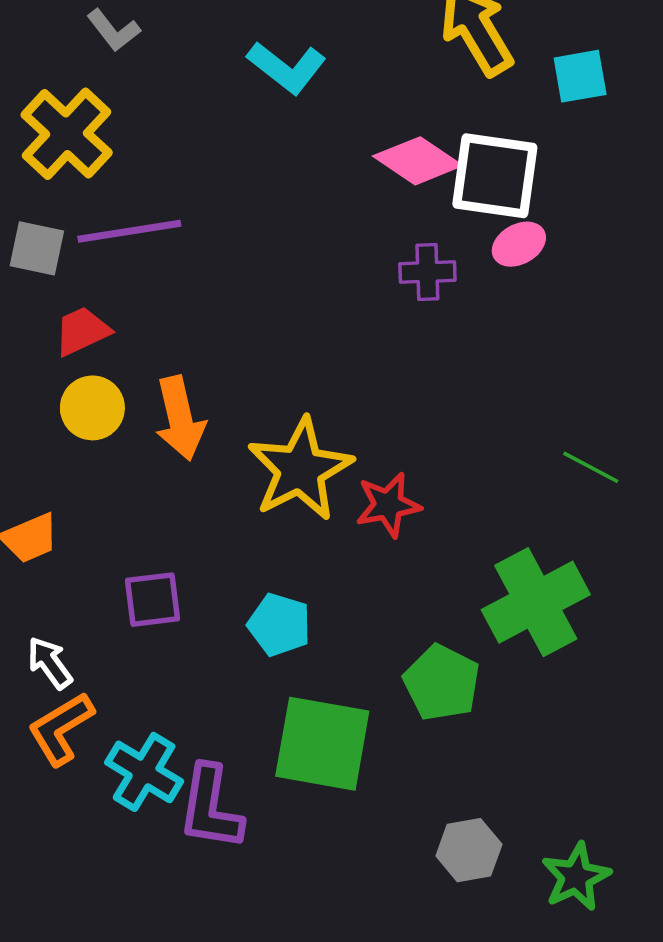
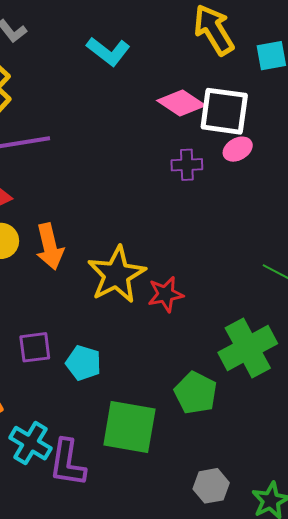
cyan pentagon: (279, 625) -> (83, 363), moved

